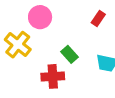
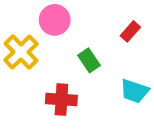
green rectangle: (69, 54) -> (89, 60), moved

